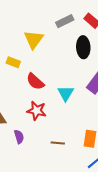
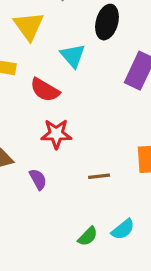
black ellipse: (83, 47) -> (107, 22), turned 30
cyan triangle: (66, 93) -> (73, 56), moved

